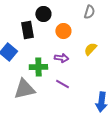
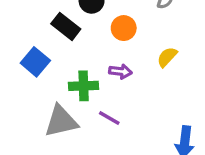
black rectangle: (27, 30) -> (66, 26), turned -42
purple line: (62, 84) -> (109, 118), moved

